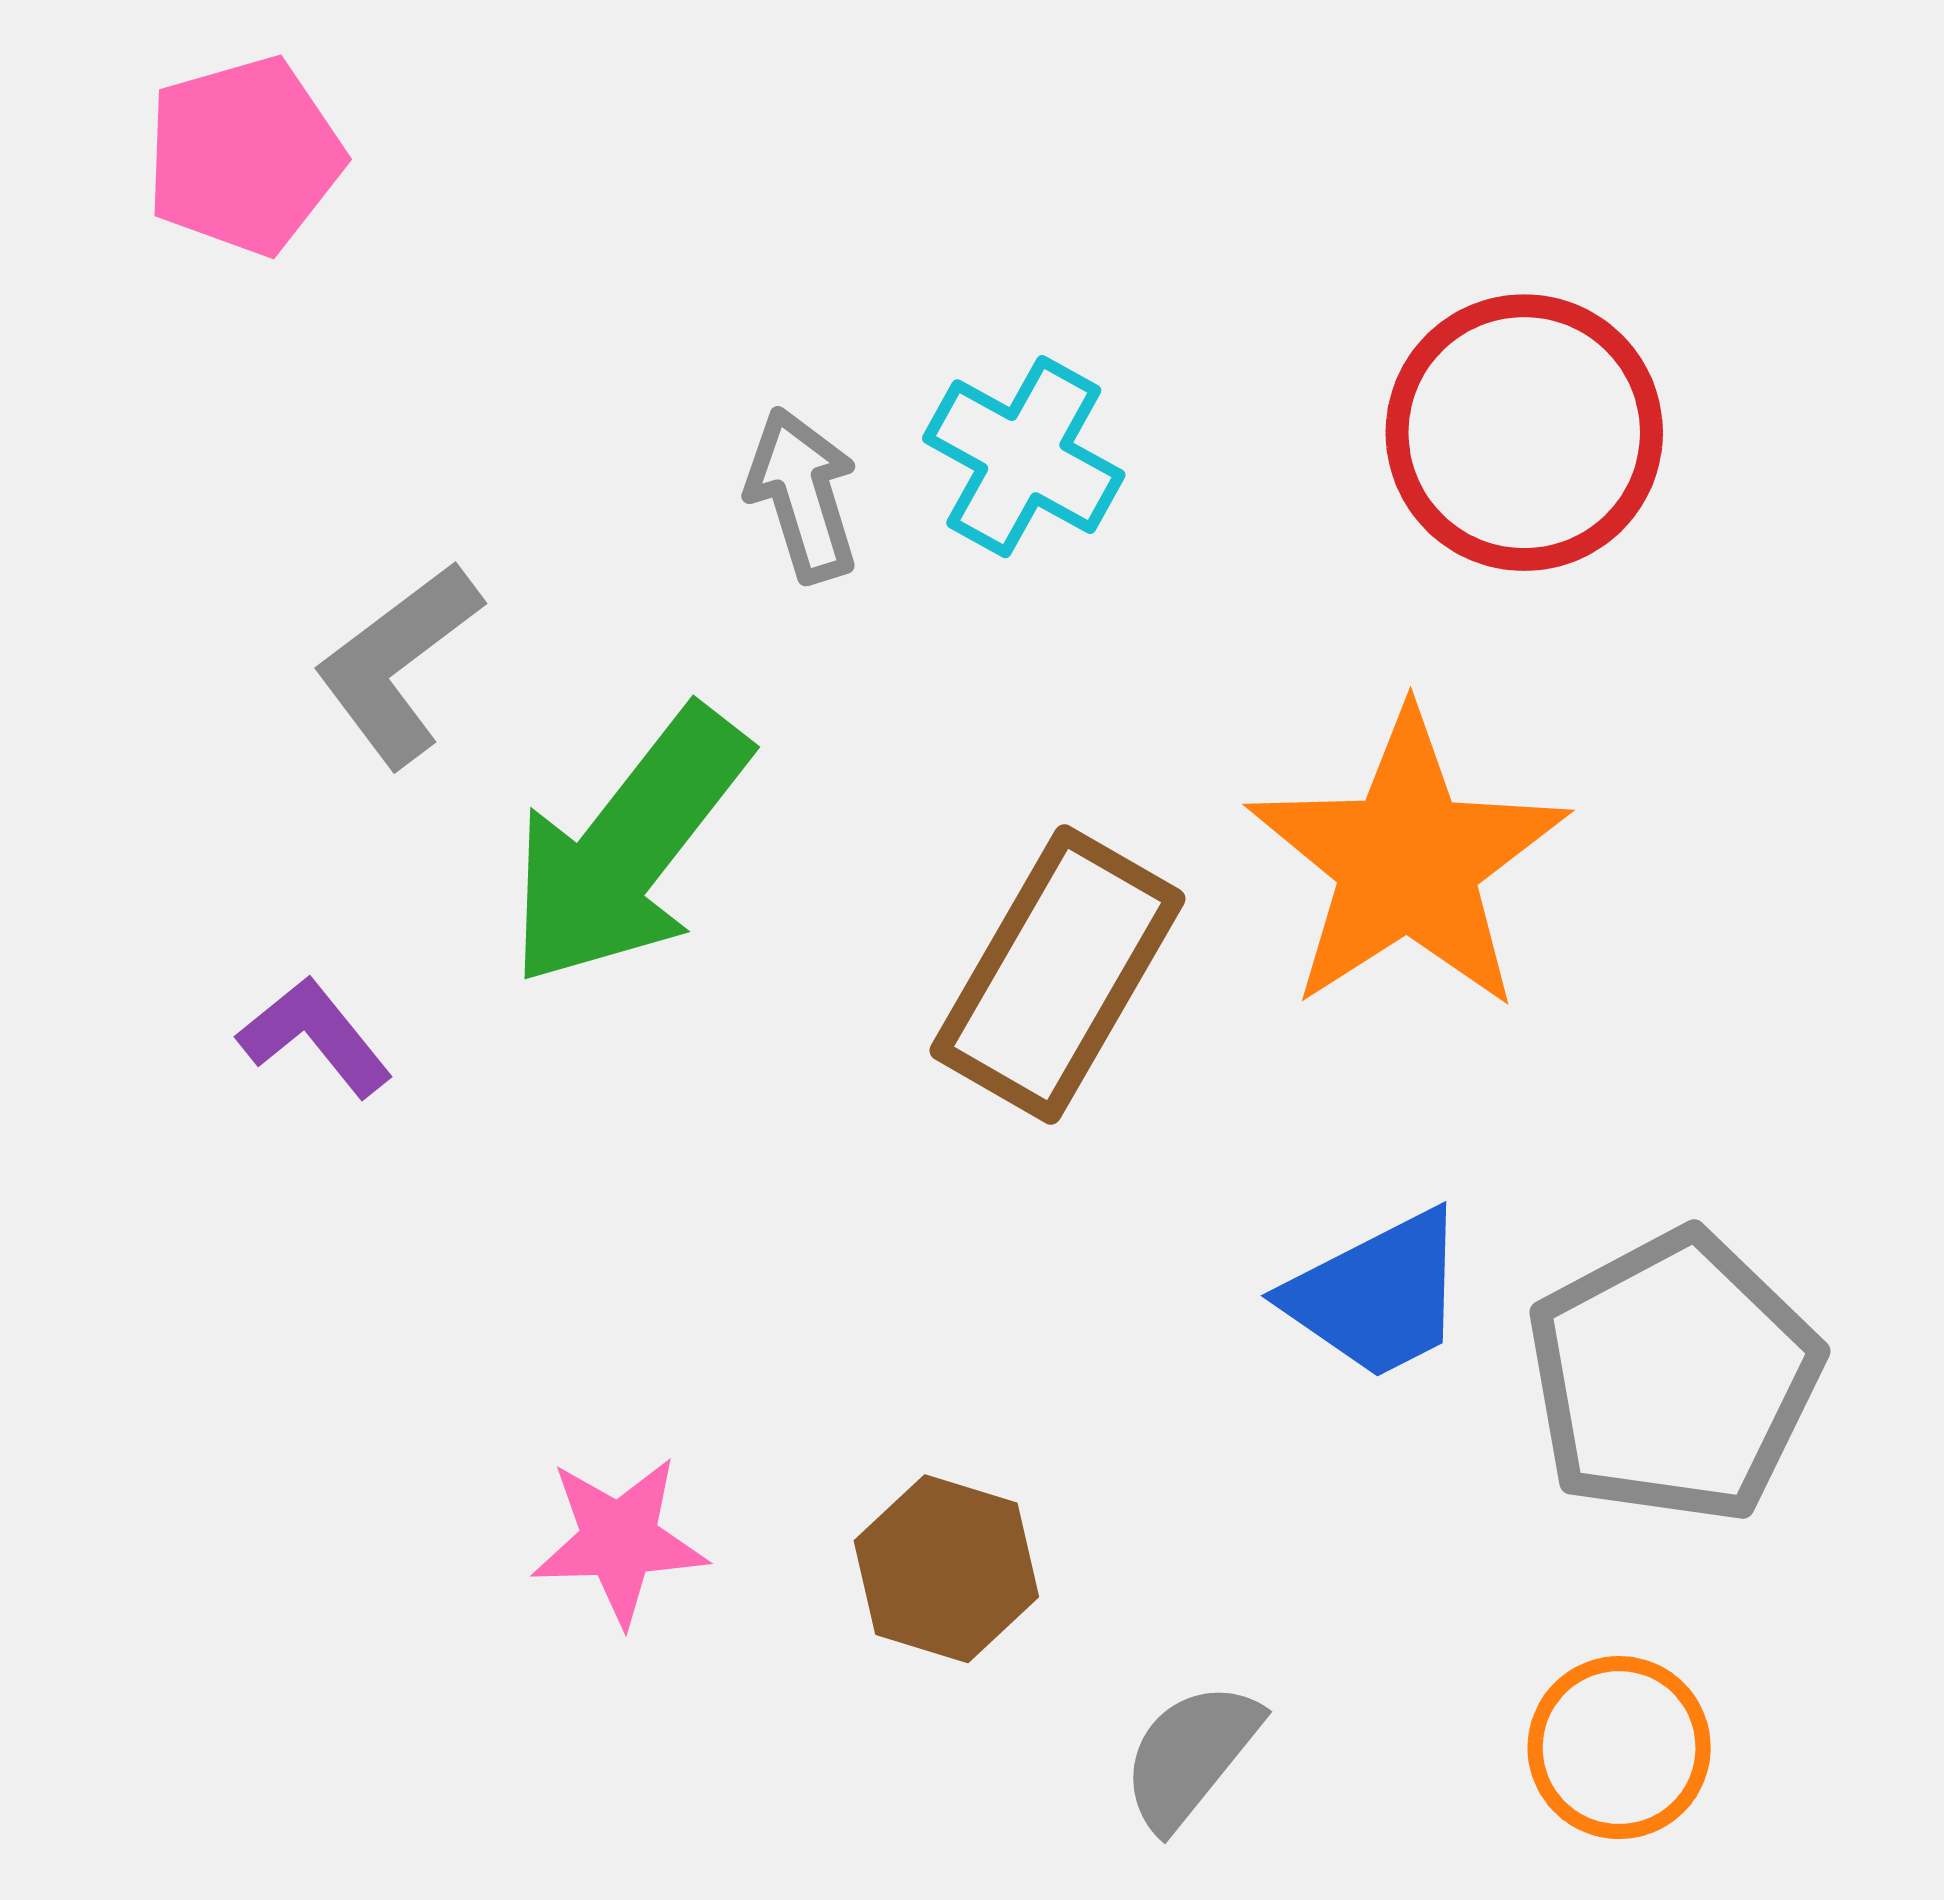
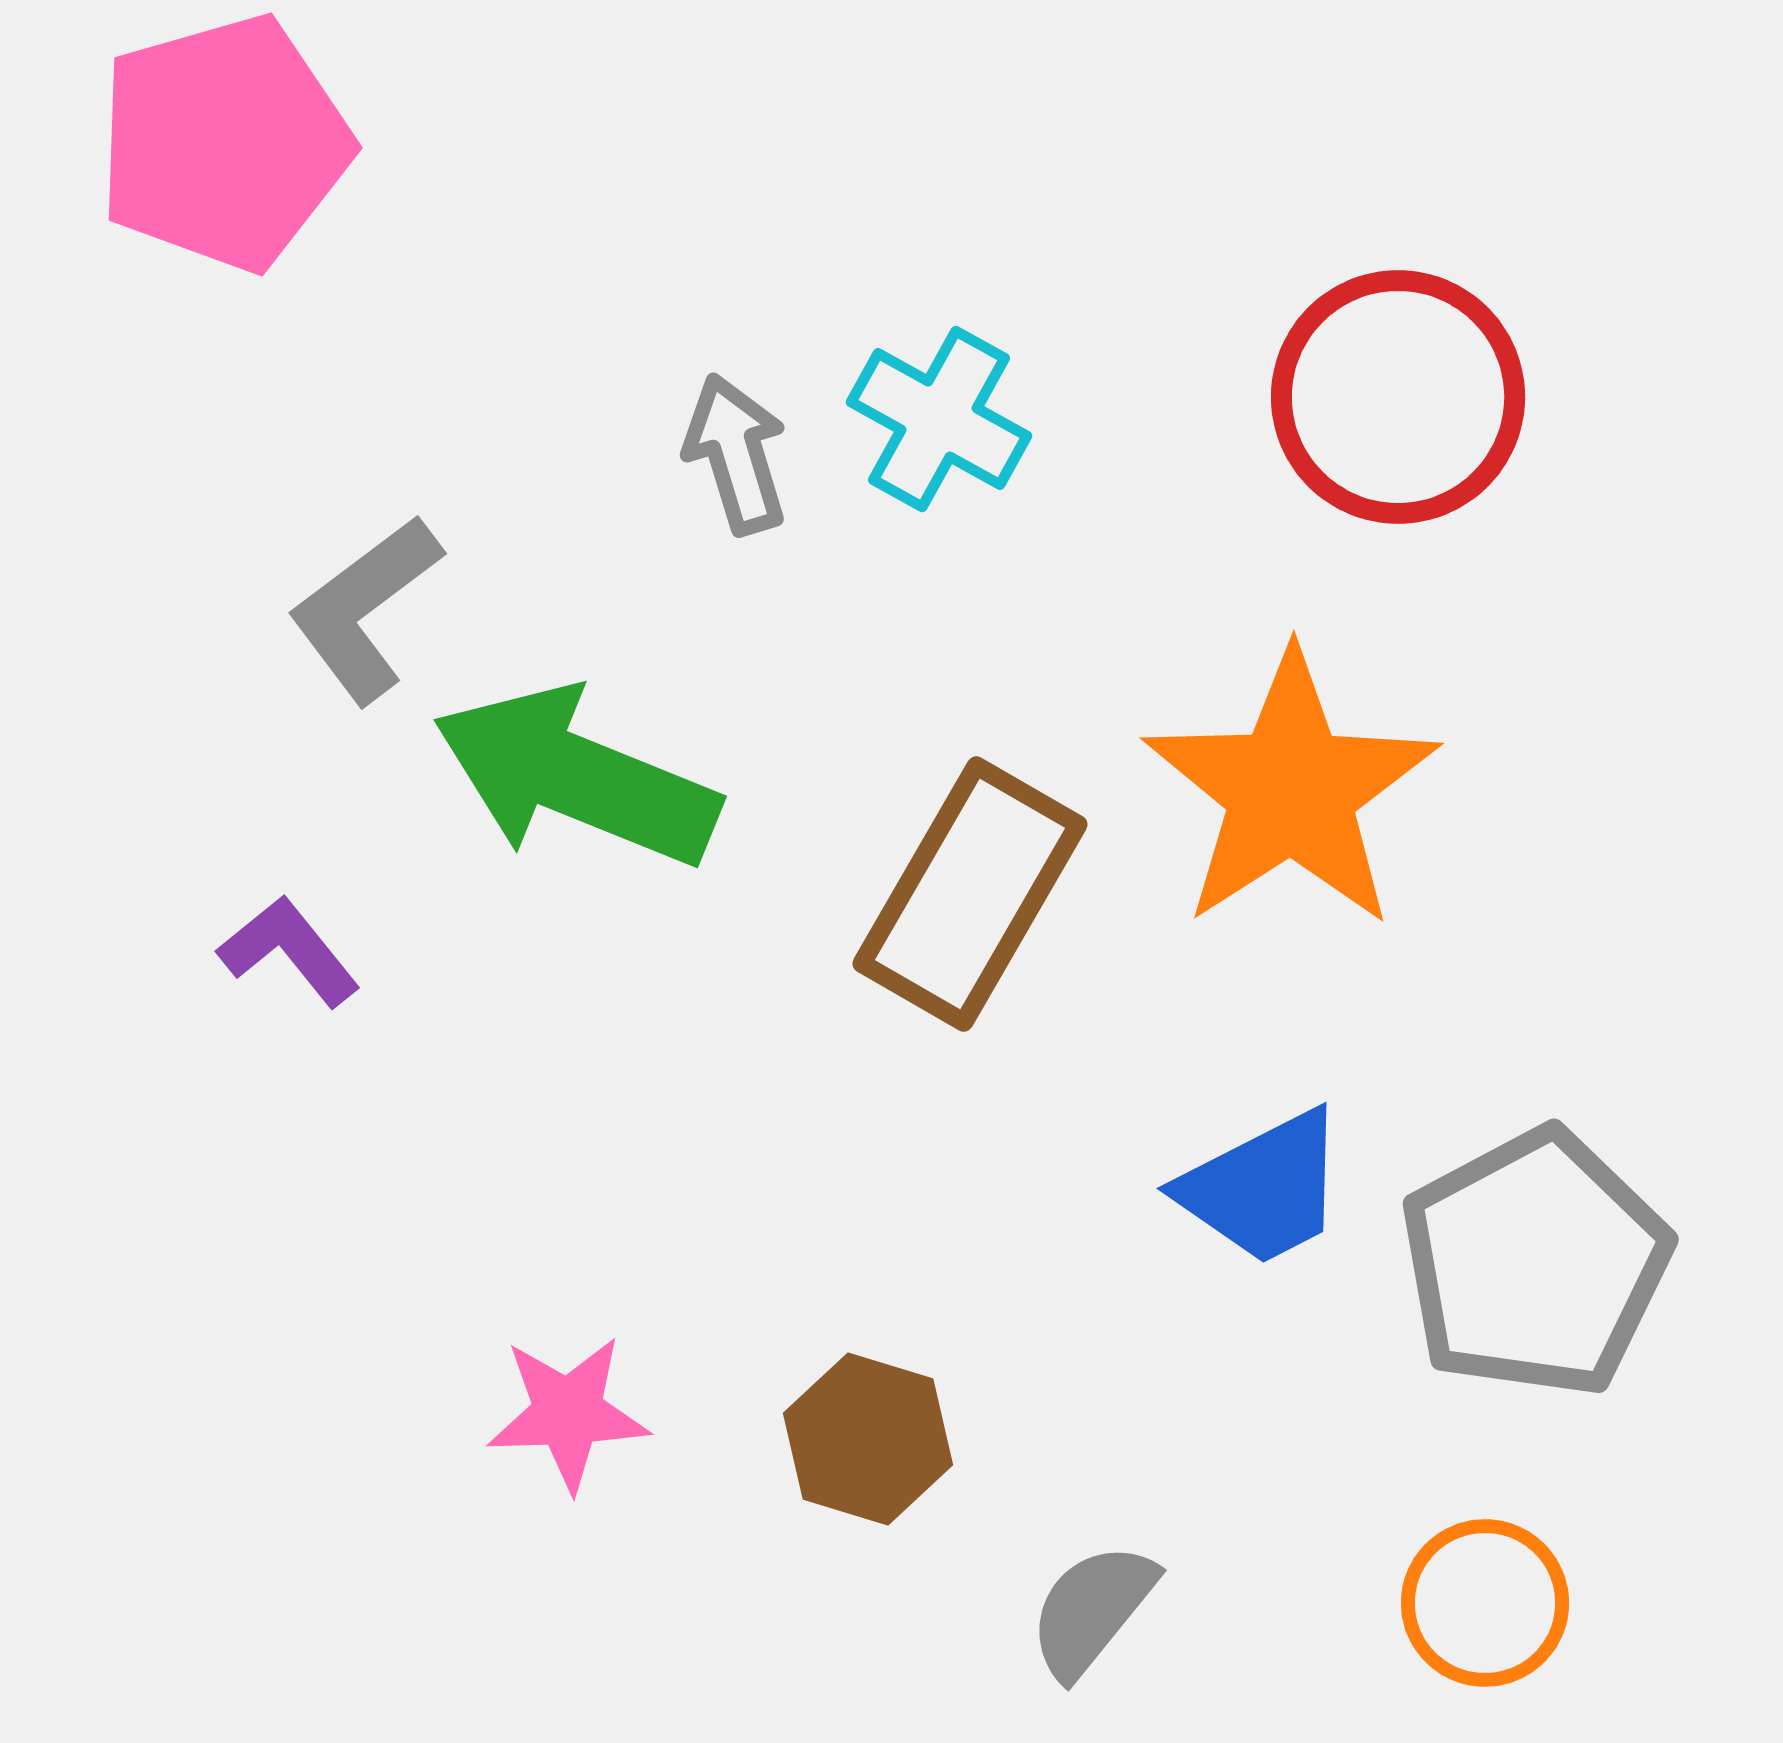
pink pentagon: (244, 156) -> (224, 143), size x1.4
green arrow: (628, 847) -> (576, 777), turned 74

